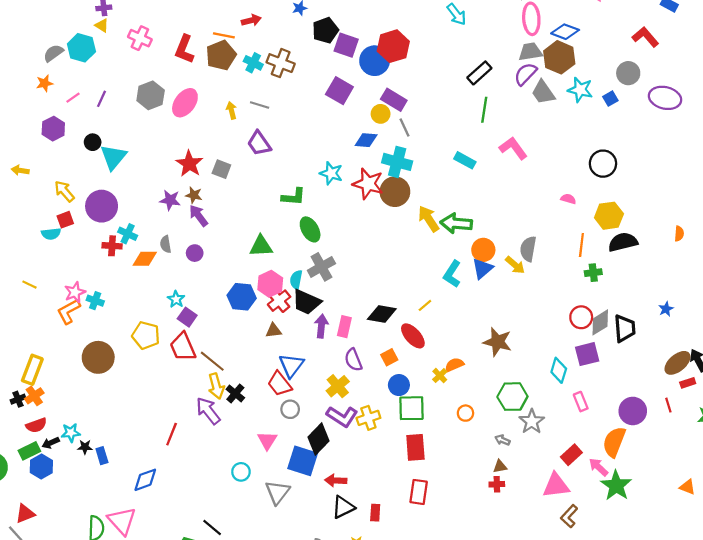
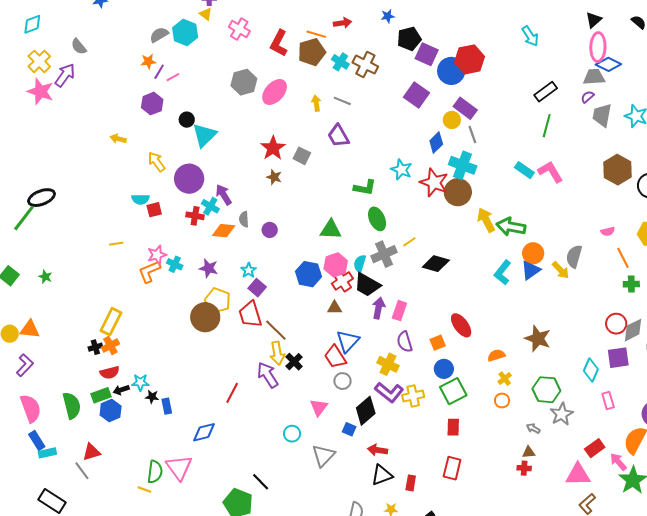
blue diamond: (565, 32) -> (608, 64), moved
brown hexagon: (559, 57) -> (618, 170), moved
purple semicircle: (525, 74) -> (588, 97), size x0.6
gray trapezoid: (543, 92) -> (602, 115), turned 40
purple line: (102, 99) -> (159, 72), moved
blue diamond: (366, 140) -> (436, 143), turned -55
pink L-shape: (513, 148) -> (550, 172), moved
pink semicircle: (568, 199) -> (608, 231), moved, turned 144
purple star: (170, 200) -> (209, 268), moved
purple arrow: (199, 216) -> (224, 195), moved
red square: (65, 220) -> (154, 210), moved
orange line: (581, 245) -> (623, 258), turned -40
yellow line: (29, 285) -> (116, 244), turned -40
yellow line: (425, 305) -> (409, 242), moved
black diamond: (382, 314) -> (436, 264), moved
brown circle: (98, 357) -> (205, 317), moved
yellow cross: (440, 376) -> (505, 379), moved
yellow cross: (338, 386) -> (388, 364), turned -30
green square: (412, 408) -> (453, 391), turned -32
red rectangle: (415, 447) -> (453, 427), size x0.7
blue square: (303, 461) -> (349, 429), size x0.5

